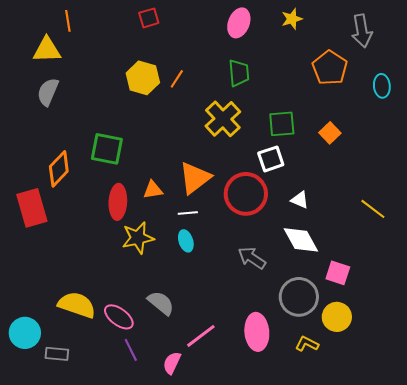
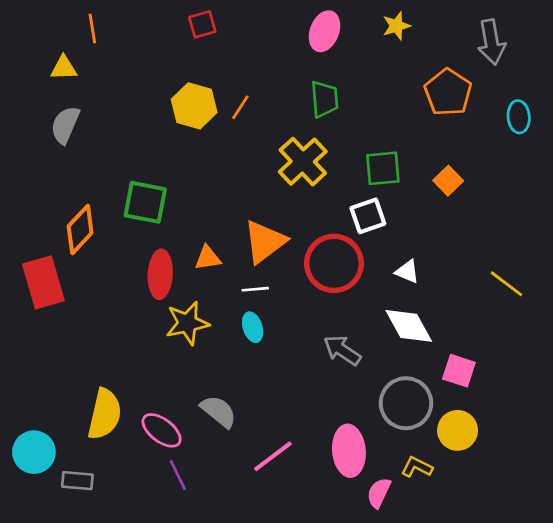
yellow triangle: (47, 50) -> (64, 68), size x0.7
yellow semicircle: (77, 305) -> (105, 414), turned 84
pink semicircle: (172, 363) -> (379, 493), moved

